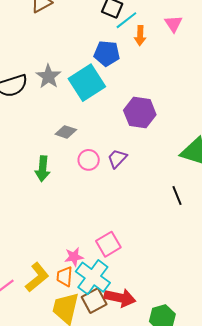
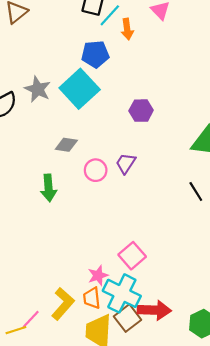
purple hexagon: (140, 113) -> (141, 111), size x0.7

